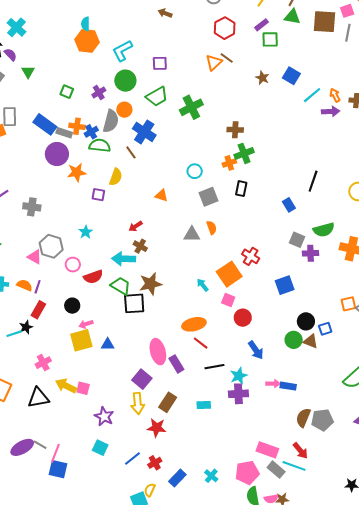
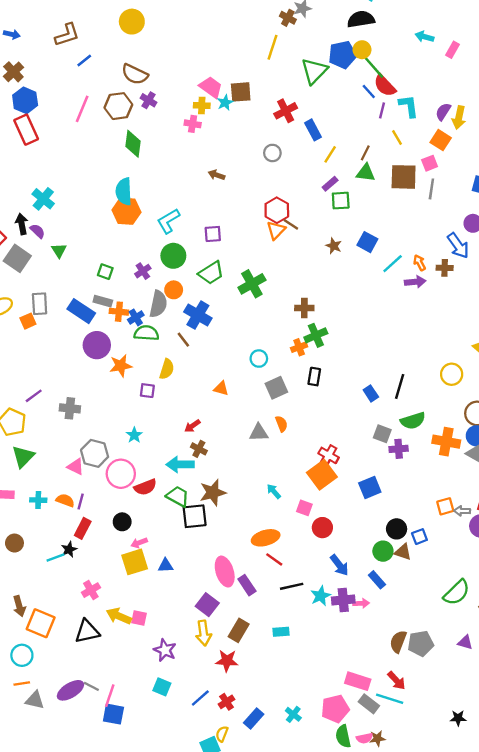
cyan semicircle: (85, 24) -> (124, 191), size x1.6
red hexagon: (225, 28) -> (277, 210), moved
gray rectangle: (64, 133) -> (103, 301), moved
black line: (313, 181) -> (400, 386), moved
pink circle: (73, 265) -> (121, 474), size x1.6
orange square: (229, 274) -> (322, 475), moved
blue rectangle: (288, 386) -> (377, 580), moved, turned 42
purple cross: (238, 394) -> (343, 600), moved

